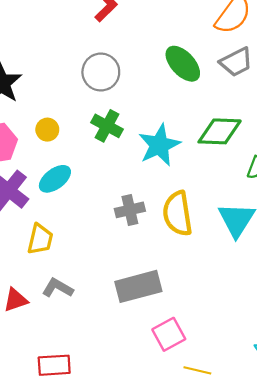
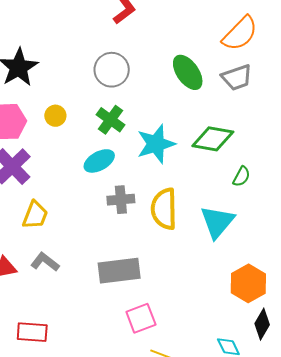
cyan ellipse: (55, 179) -> (99, 161), moved

